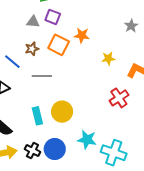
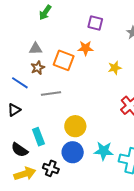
purple square: (53, 17) -> (95, 23), moved
gray triangle: (33, 22) -> (36, 49), moved
cyan rectangle: (37, 116) -> (38, 137), moved
blue circle: (55, 149) -> (73, 152), moved

